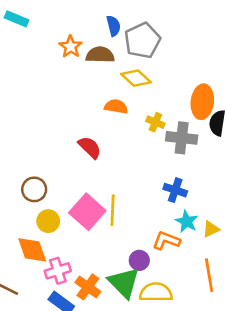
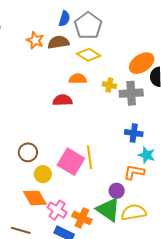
blue semicircle: (113, 26) -> (64, 19), turned 42
orange ellipse: (202, 102) -> (142, 63), turned 60
red semicircle: (90, 147) -> (63, 100), moved, turned -36
pink cross: (58, 271) -> (57, 210), turned -30

